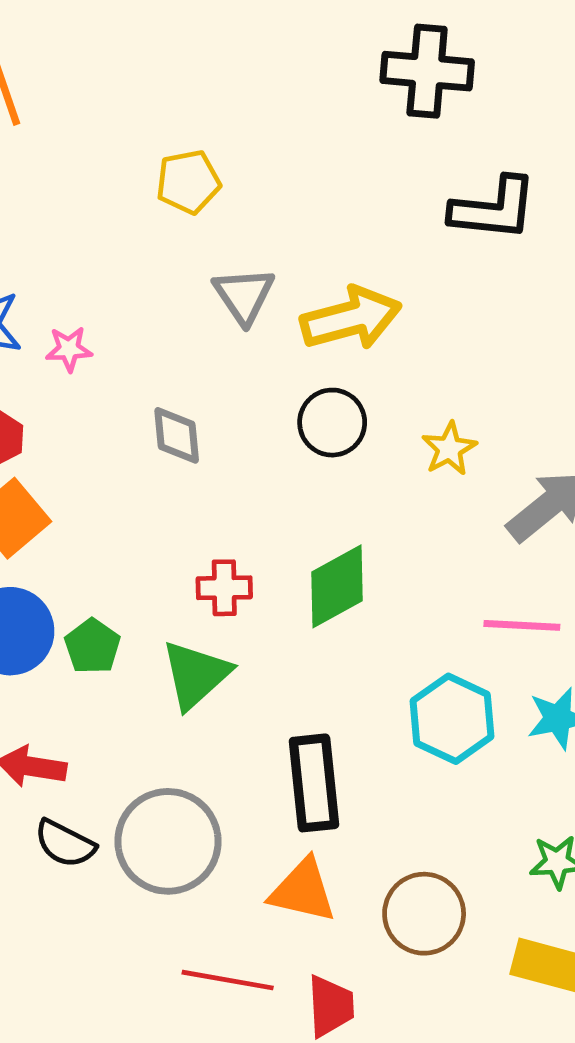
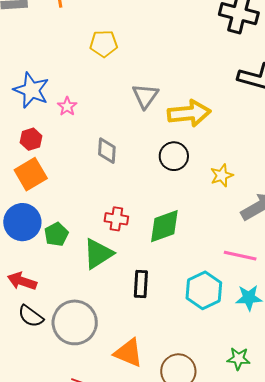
yellow pentagon: (188, 182) -> (104, 44), moved
pink star: (69, 349) -> (67, 106), turned 30
black rectangle: (314, 783) -> (141, 284), moved, size x0.7

